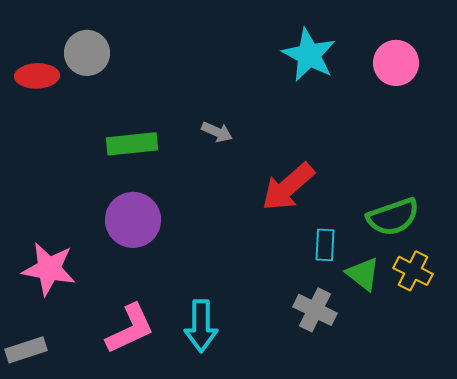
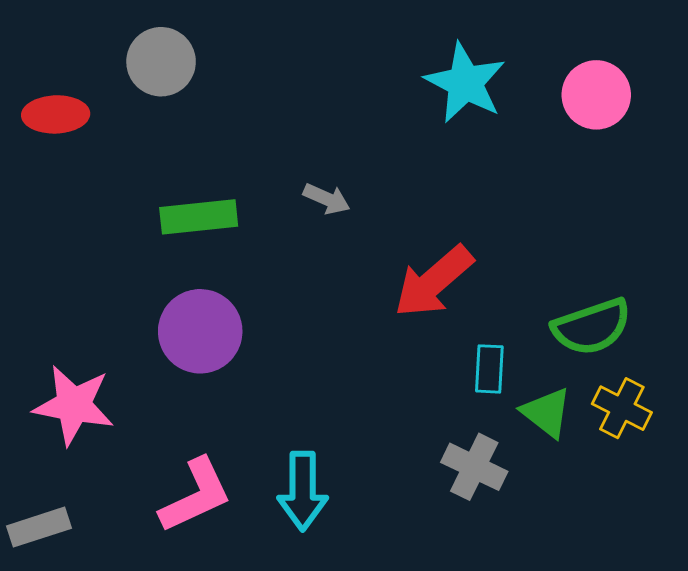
gray circle: (87, 53) -> (161, 62), moved

